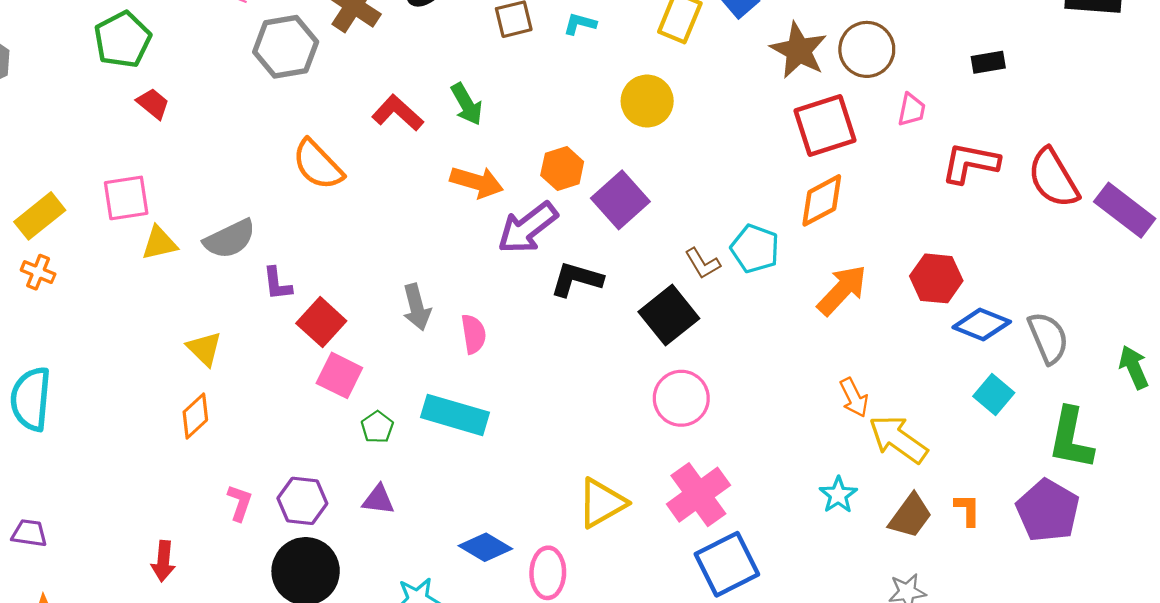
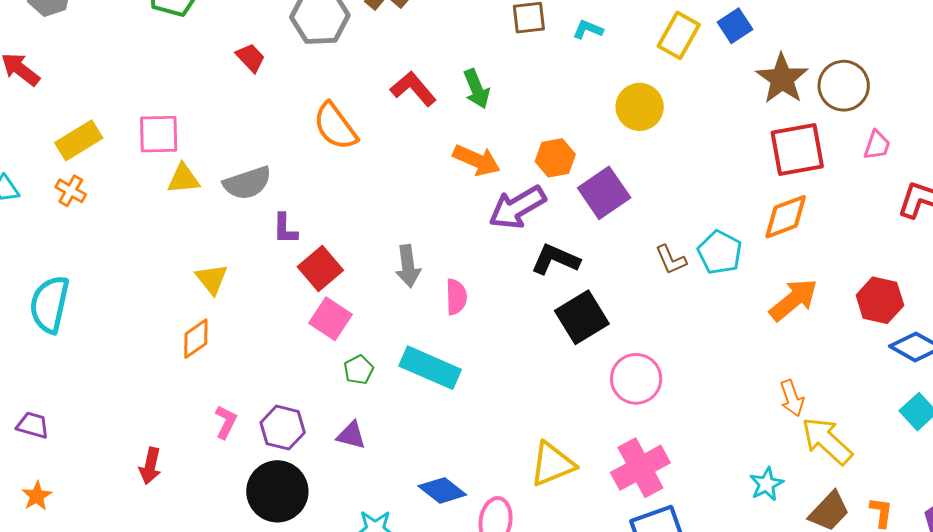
red trapezoid: (153, 104) -> (251, 58), moved
black square: (669, 315) -> (582, 317), moved

